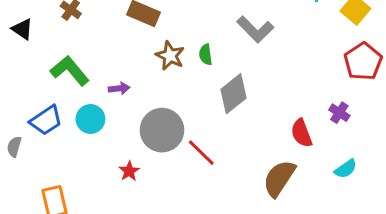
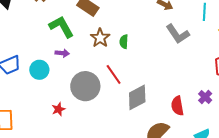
gray L-shape: (255, 29) -> (178, 34), moved
green L-shape: (70, 71) -> (61, 27), moved
gray diamond: (234, 94) -> (137, 97), moved
red line: (201, 153) -> (114, 74), moved

